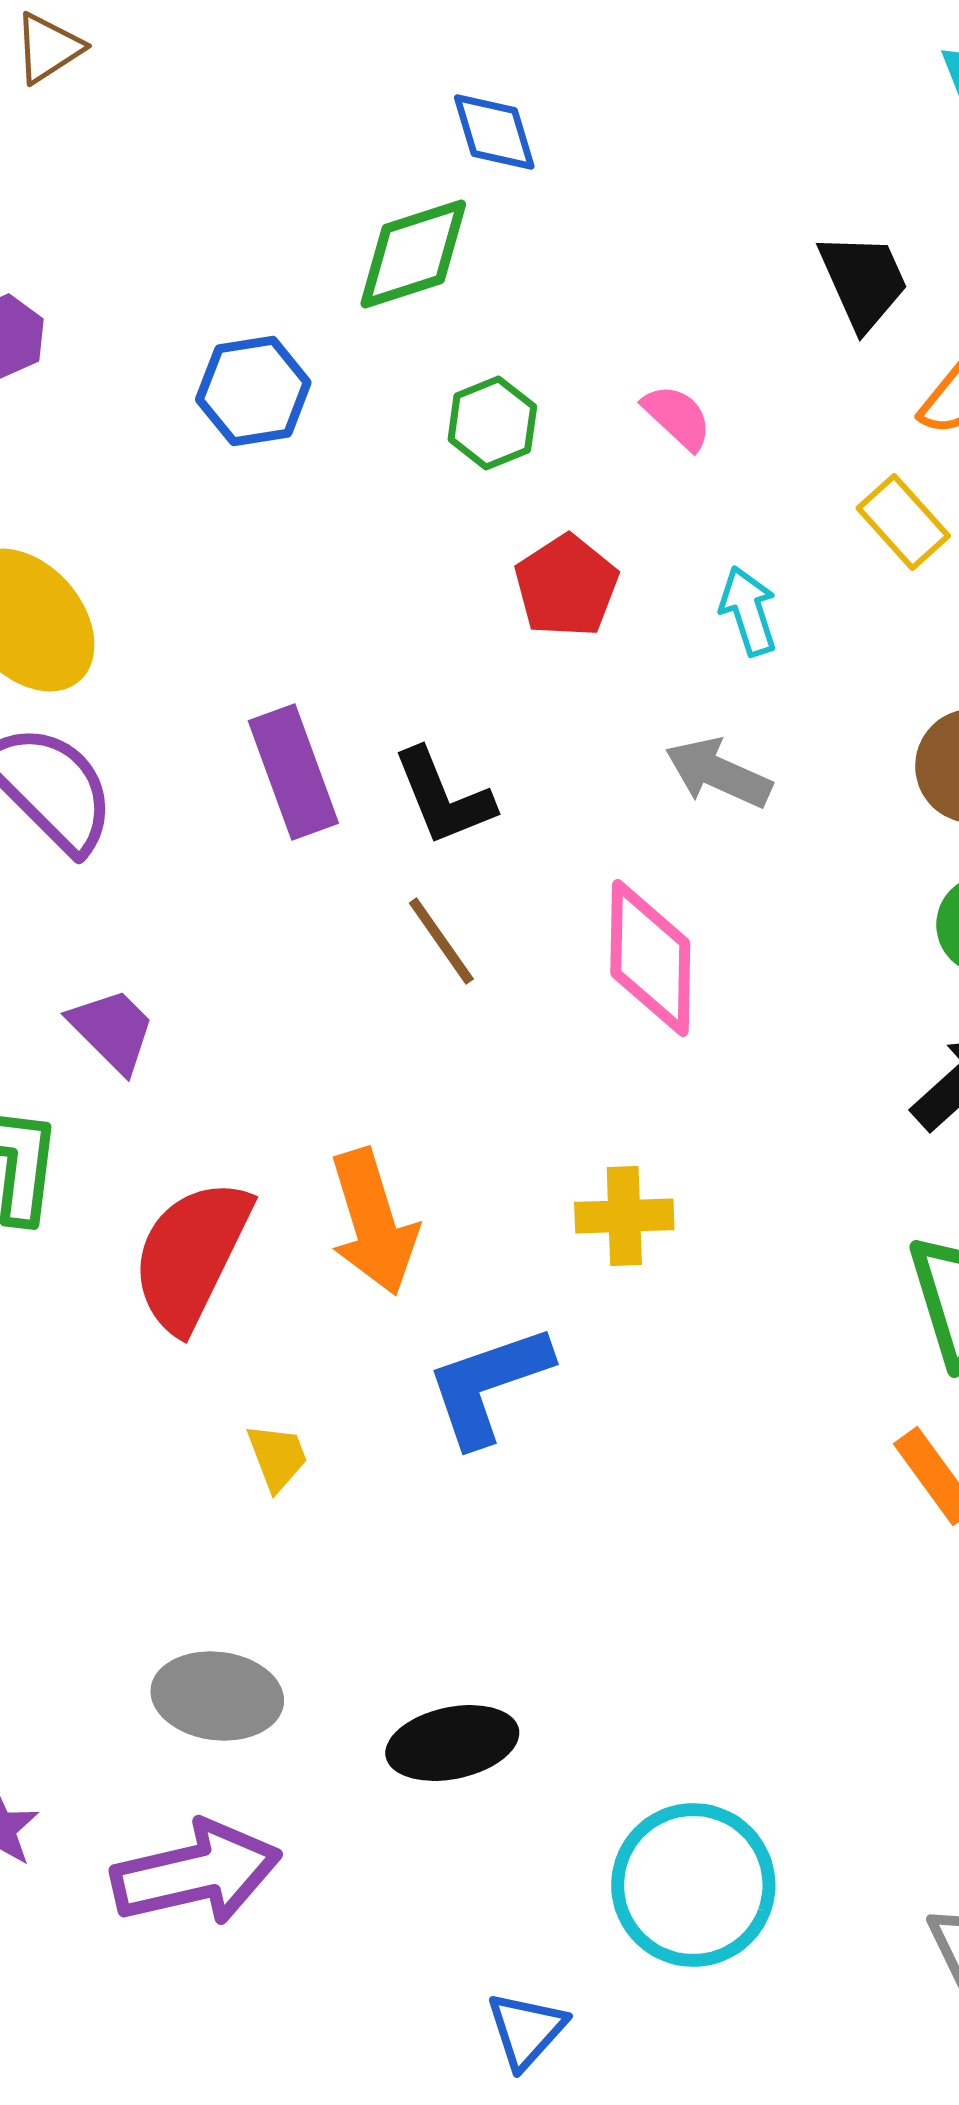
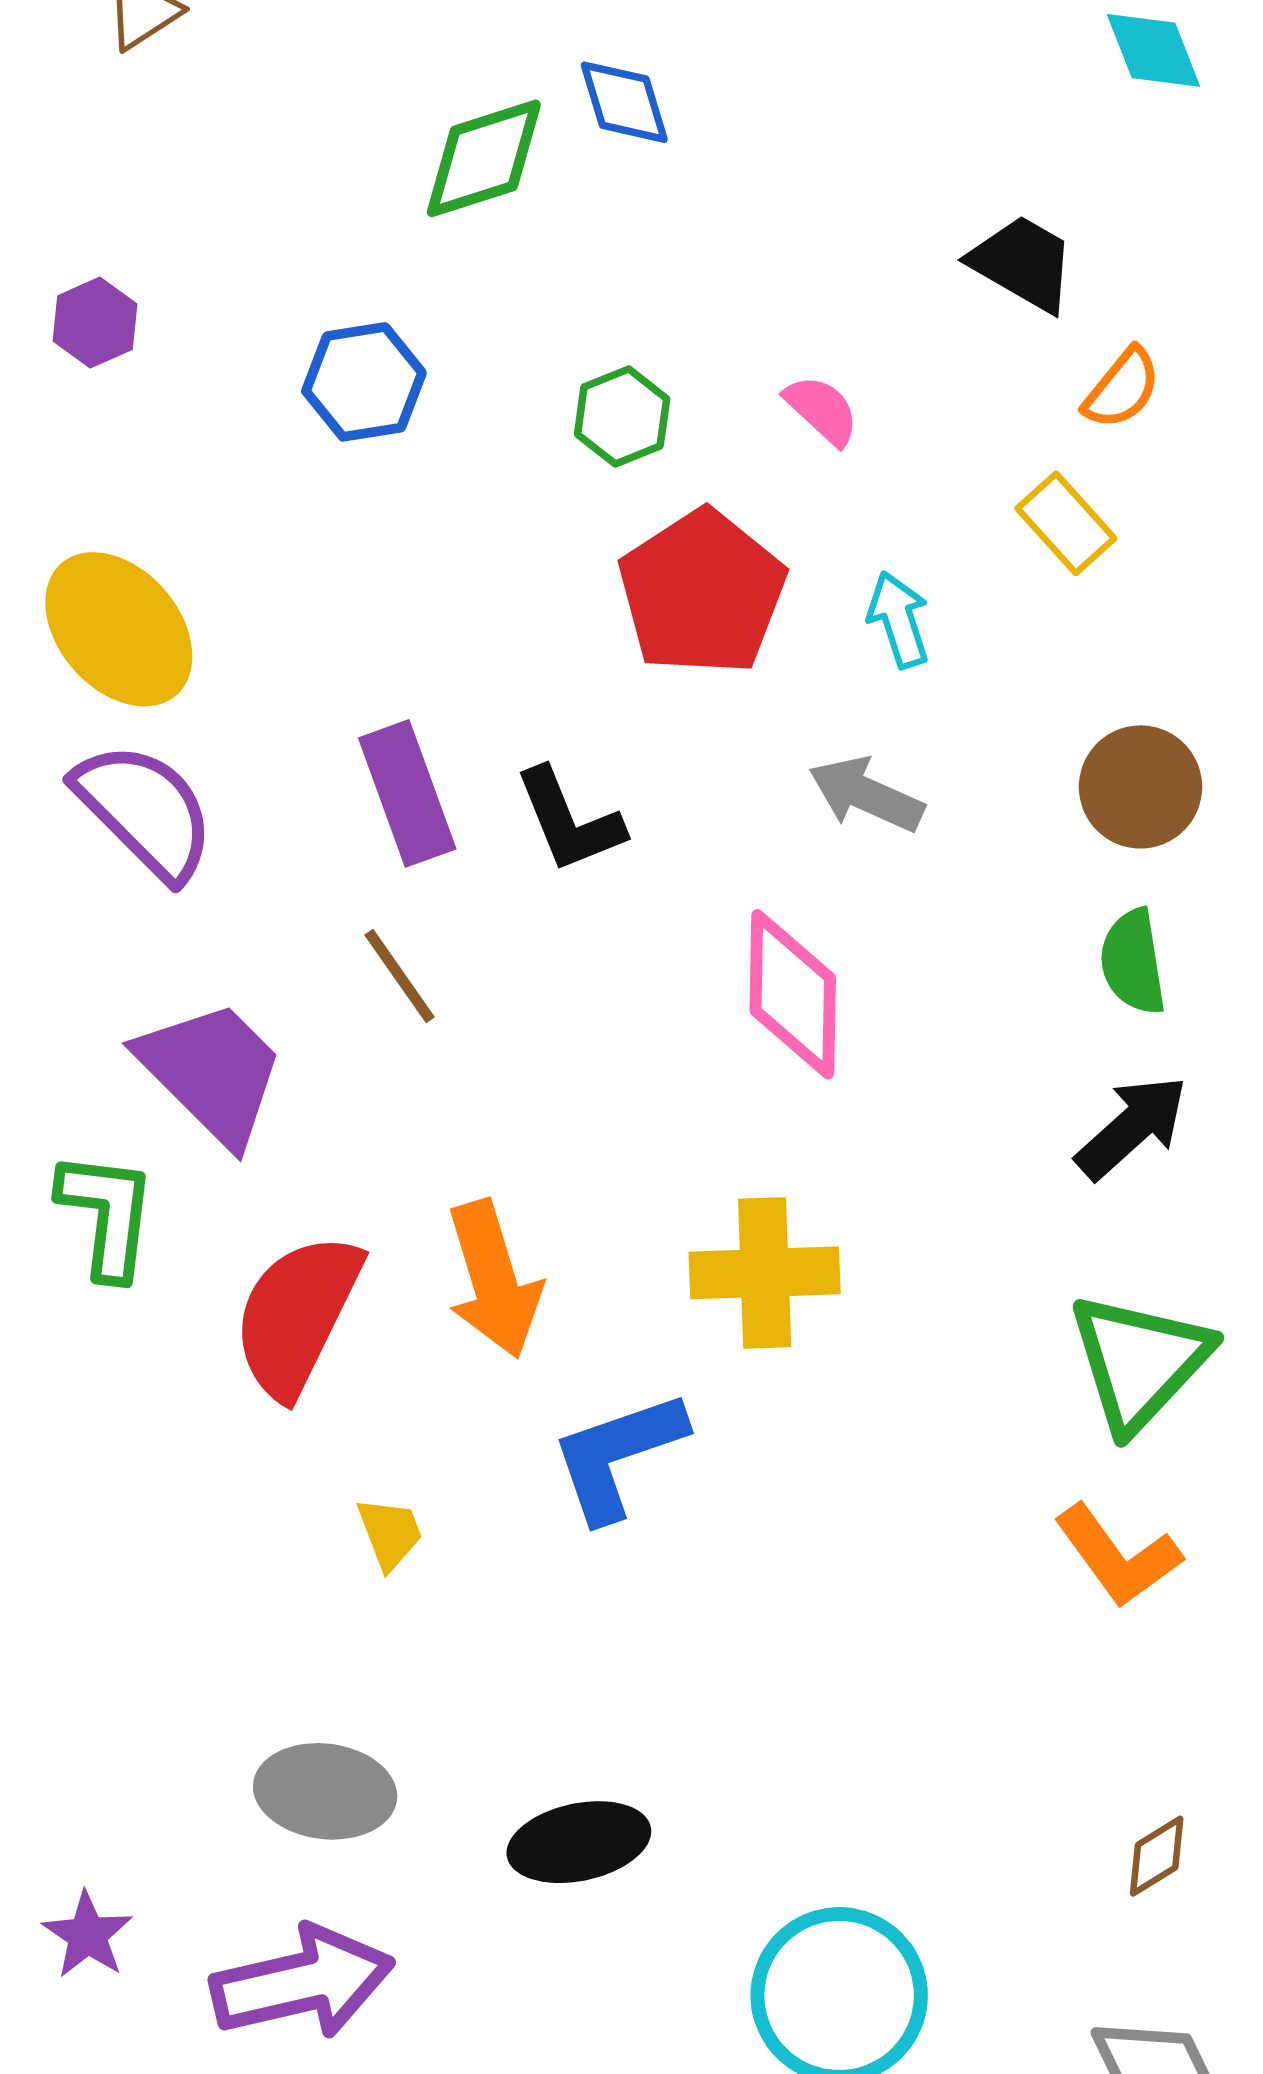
green diamond: (413, 254) -> (484, 158), moved
black trapezoid: (863, 281) -> (1023, 263), turned -36
red pentagon: (566, 586) -> (702, 593), size x1.5
brown line: (441, 941) -> (400, 976), moved
purple trapezoid: (112, 1030) -> (212, 1072), size x1.6
yellow cross: (624, 1216) -> (765, 1273), size x1.4

